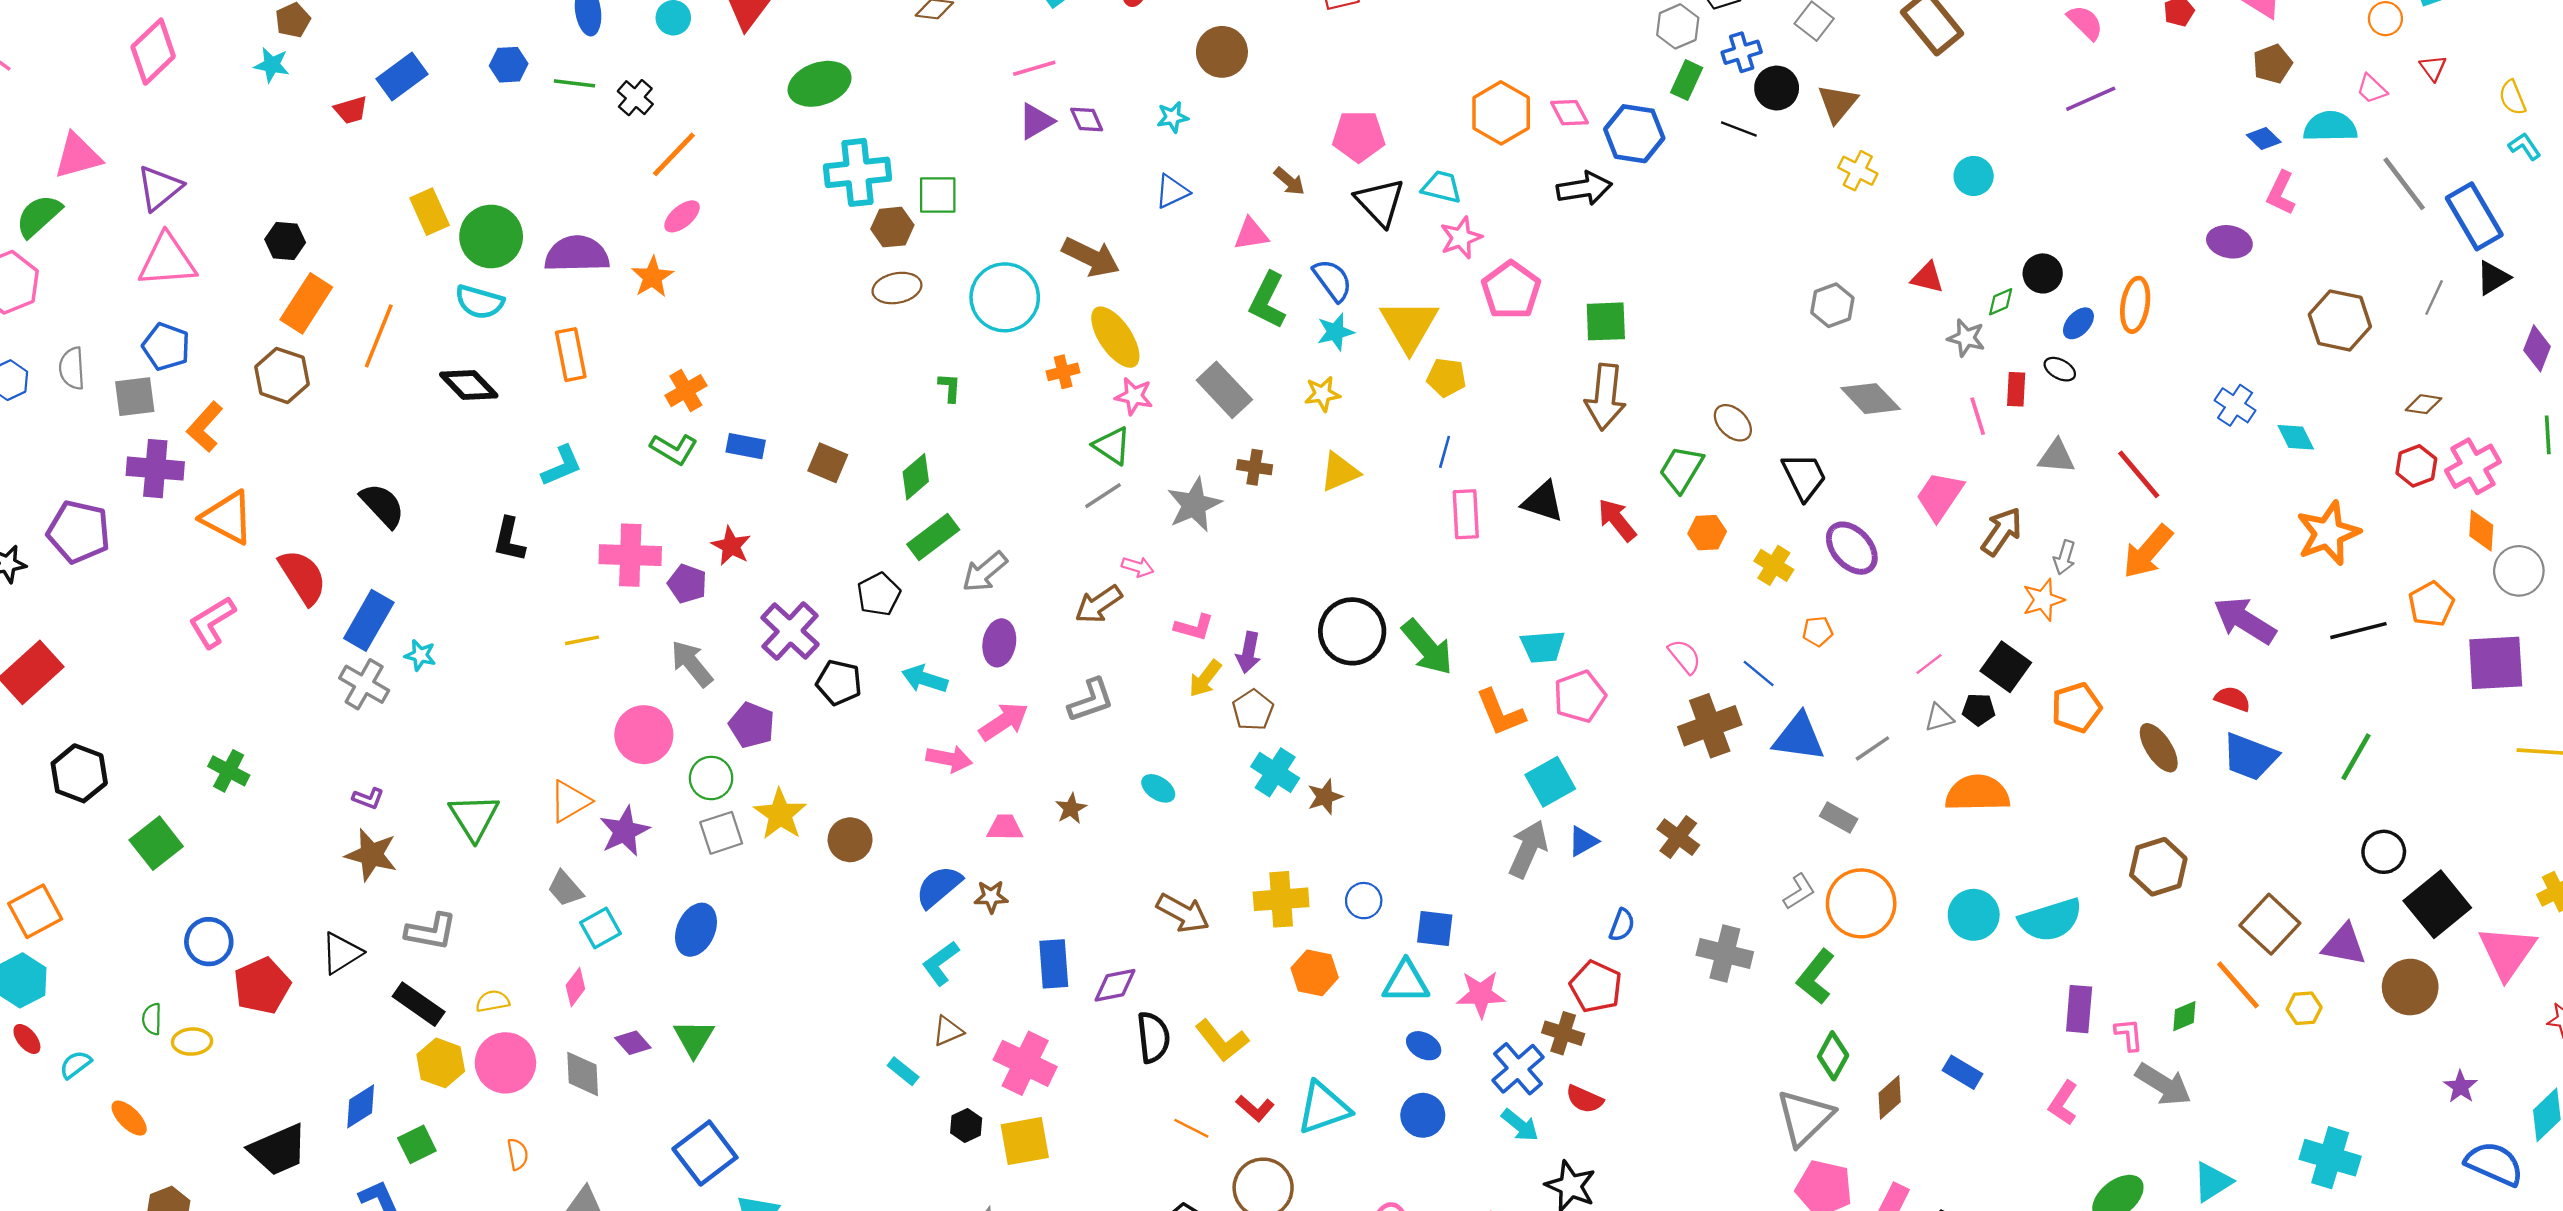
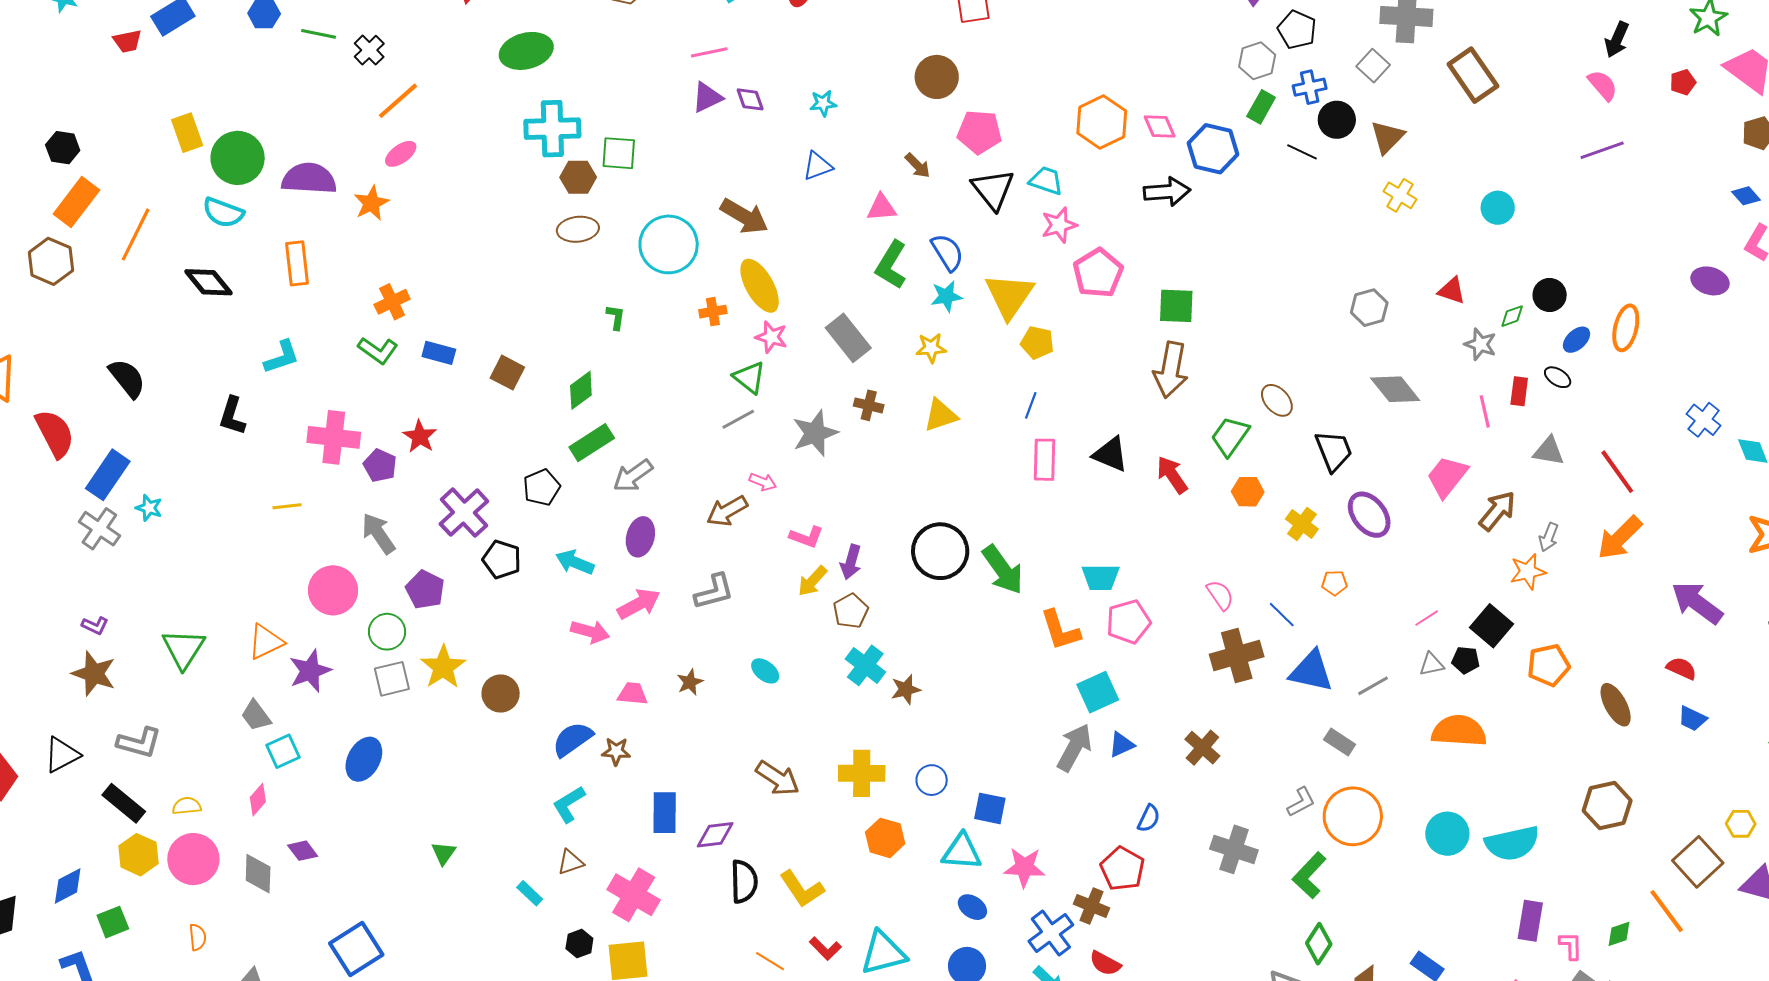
brown circle: (1222, 52) -> (937, 77), moved
blue trapezoid: (2250, 757) -> (1692, 719), size x0.6
yellow hexagon: (2304, 1008) -> (1741, 824), moved
green triangle: (694, 1038) -> (444, 853), moved, size x0.7

